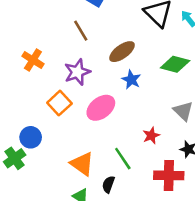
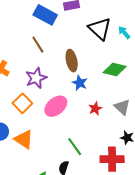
brown ellipse: (122, 52) -> (72, 61), turned -65
red star: (151, 136) -> (95, 109), moved
orange triangle: (82, 164) -> (24, 139), moved

